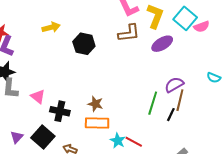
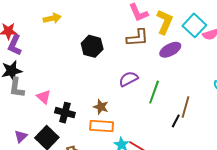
yellow arrow: (51, 27) -> (52, 18), moved
purple semicircle: (174, 85) -> (128, 79), moved
green line: (153, 103) -> (154, 92), moved

